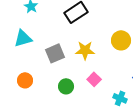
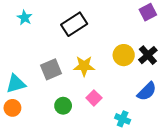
cyan triangle: (23, 38) -> (16, 84), moved
orange circle: (25, 80) -> (12, 108), moved

